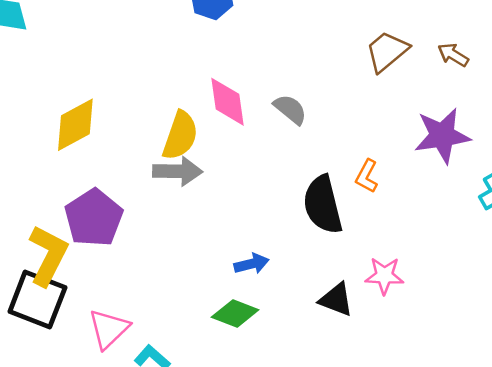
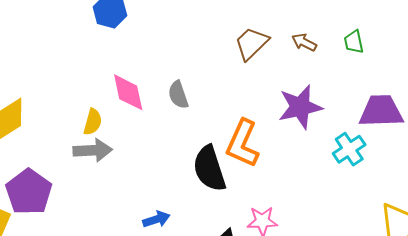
gray semicircle: (290, 109) -> (178, 95), turned -144
yellow semicircle: (180, 136) -> (93, 122), size x0.7
orange L-shape: (367, 176) -> (243, 143), size x1.8

